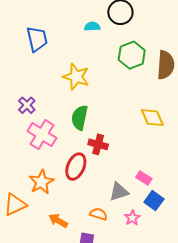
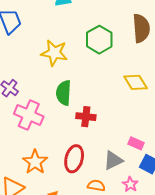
green hexagon: (132, 55) -> (99, 40), moved
red ellipse: (76, 167) -> (74, 159), moved

